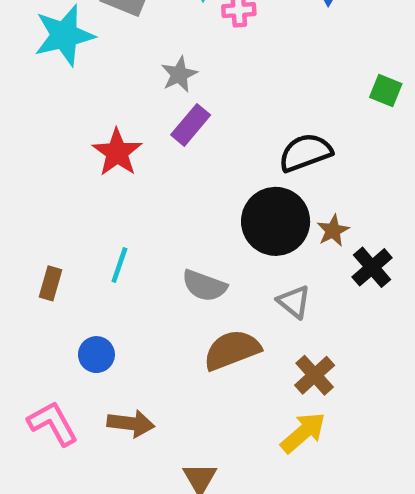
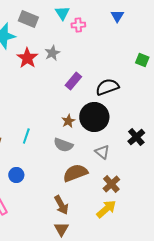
purple rectangle: (191, 125) -> (73, 81), moved
red star: (117, 152) -> (27, 58), moved
brown star: (333, 231) -> (68, 121), moved
brown arrow: (131, 423) -> (61, 205), moved, turned 54

